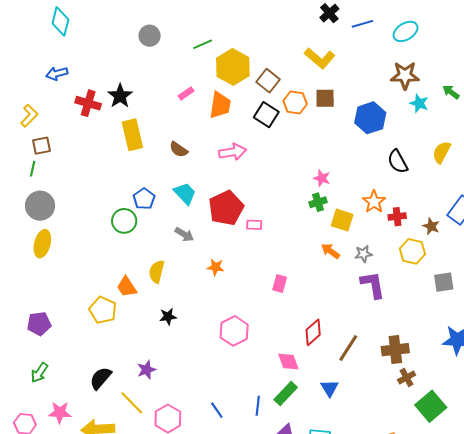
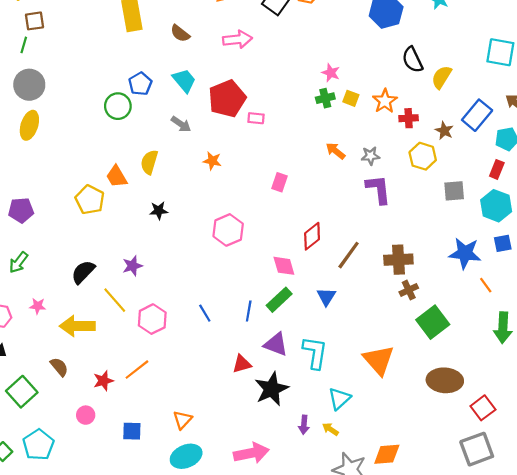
yellow semicircle: (442, 152) -> (442, 77), moved
yellow square: (342, 220) -> (351, 98), moved, size x0.7
pink star: (60, 412) -> (38, 306), size x0.7

